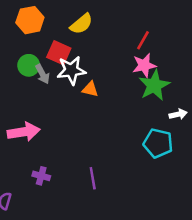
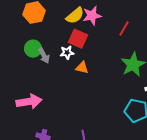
red square: (59, 53) -> (78, 39), moved
pink star: (144, 65) -> (92, 16), moved
white star: (71, 70) -> (67, 53), size x0.6

